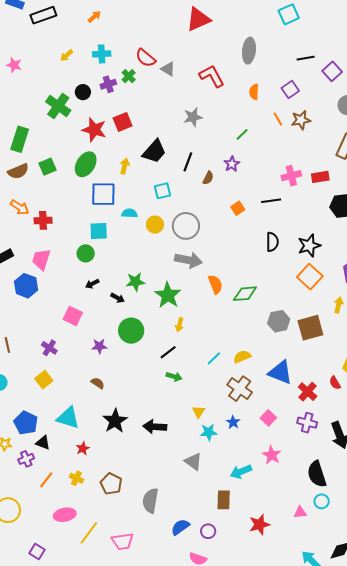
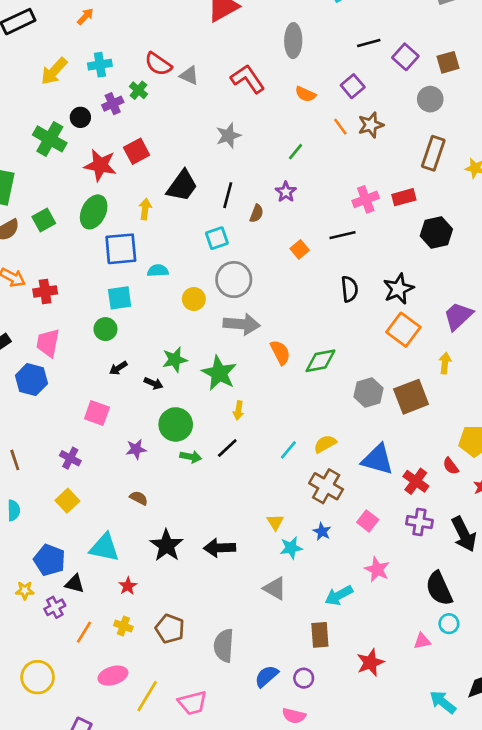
yellow arrow: (67, 55) -> (54, 71), size x1.6
orange semicircle: (254, 92) -> (305, 94), turned -63
cyan square: (163, 191) -> (217, 238), moved
yellow circle: (155, 225) -> (194, 299), moved
green arrow: (174, 377) -> (191, 457), moved

